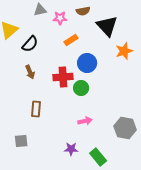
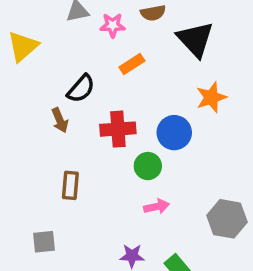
black semicircle: (30, 44) -> (81, 89), moved
orange star: (124, 51) -> (211, 97), moved
blue circle: (87, 63) -> (174, 133), moved
green circle: (81, 88) -> (148, 166), moved

